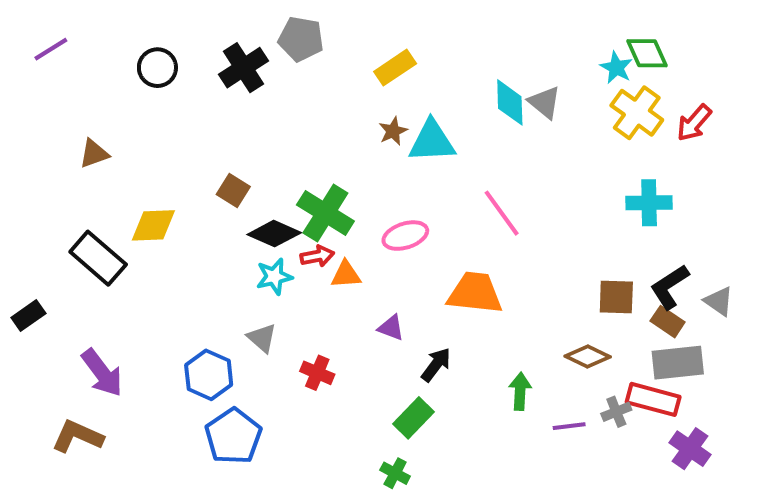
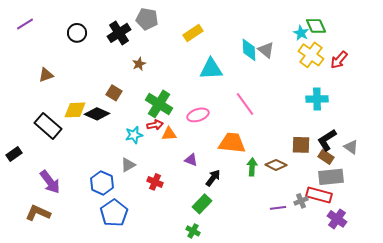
brown star: (393, 131) -> (139, 64), moved
black diamond: (274, 234) -> (97, 114), moved
gray triangle: (262, 338) -> (128, 165), turned 49
brown diamond: (588, 356) -> (276, 165), moved
green arrow: (520, 391) -> (252, 167), moved

